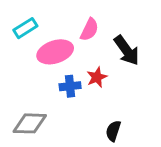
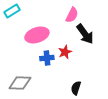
cyan rectangle: (25, 28) -> (12, 11), moved
pink semicircle: (89, 30) -> (72, 15), moved

